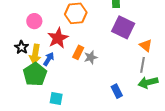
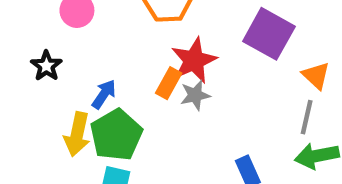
red star: (58, 38) -> (194, 60), moved
yellow arrow: (35, 54) -> (77, 134), moved
green pentagon: (35, 74) -> (116, 135), moved

